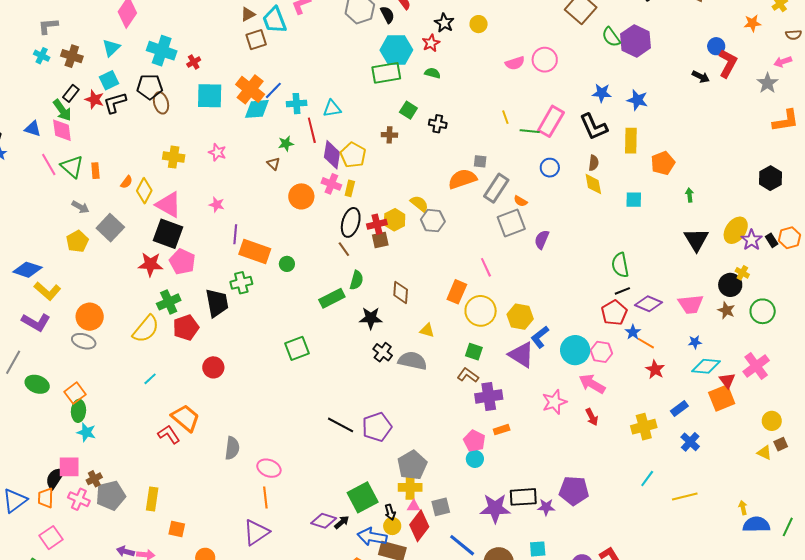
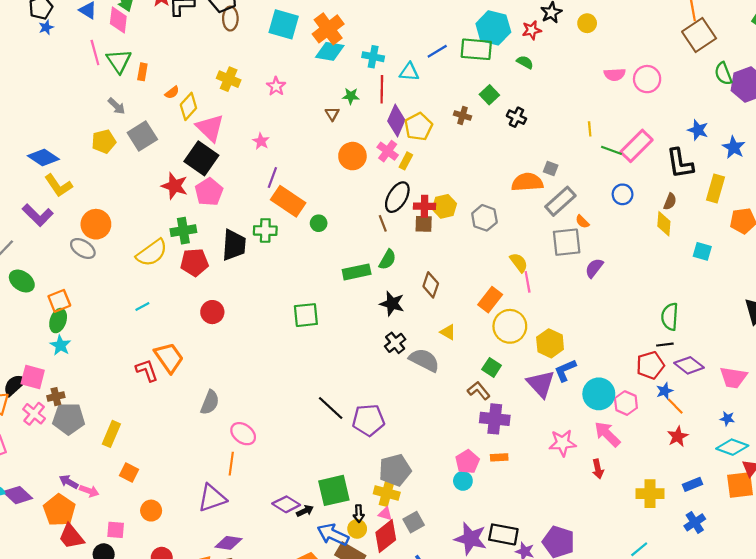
blue line: (273, 90) -> (437, 51), moved
yellow semicircle: (419, 204) -> (519, 263), moved
gray square: (441, 507) -> (414, 522), turned -30

